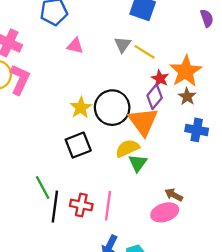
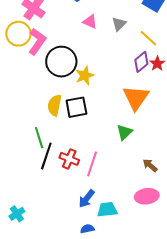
gray triangle: (123, 45) -> (119, 24), moved
purple diamond: (155, 97) -> (141, 62), moved
black circle: (112, 108) -> (61, 62), moved
yellow semicircle: (127, 148) -> (54, 105), moved, turned -65
pink ellipse: (165, 212) -> (147, 196), moved

